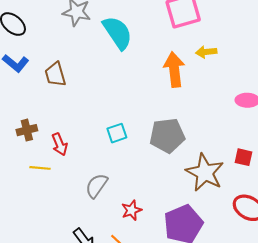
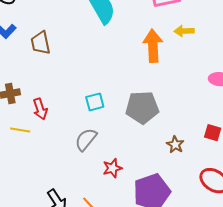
brown star: (205, 173) -> (175, 145), size x0.5
gray semicircle: (97, 186) -> (86, 139), moved
red star: (132, 210) -> (112, 168), moved

